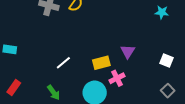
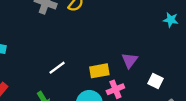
white square: (166, 60) -> (156, 81), moved

